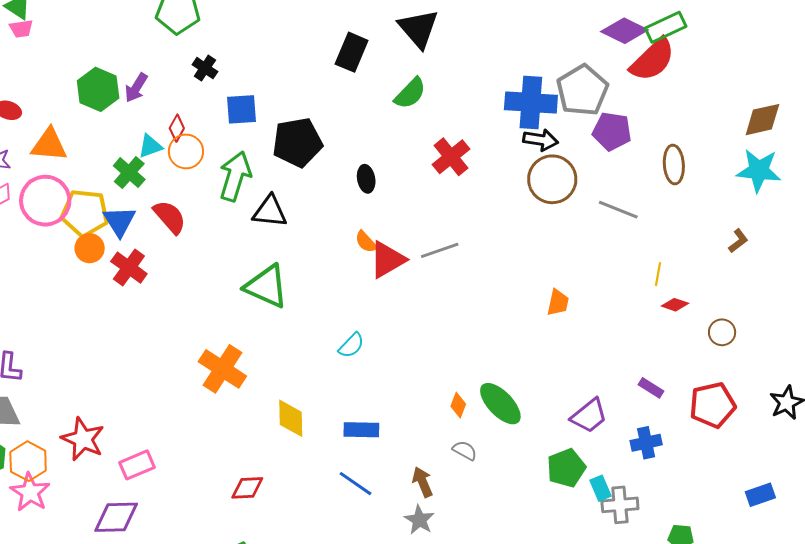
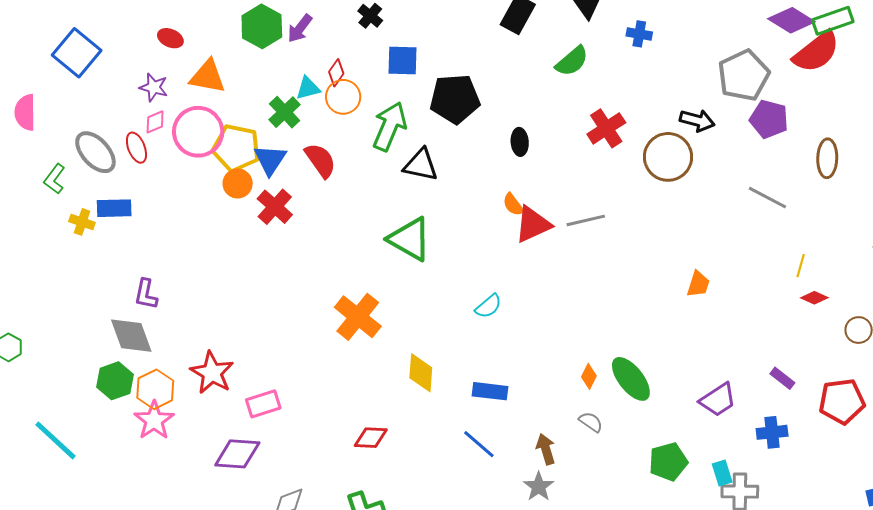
blue cross: (531, 102) -> (639, 34), moved, size x0.5
brown circle: (552, 179) -> (668, 157), moved
green pentagon: (566, 468) -> (668, 462), moved

